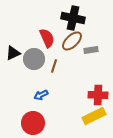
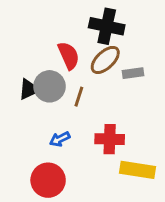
black triangle: (13, 53) -> (29, 89), moved
red cross: (98, 95) -> (110, 139), moved
yellow rectangle: (94, 116) -> (137, 170), turned 35

